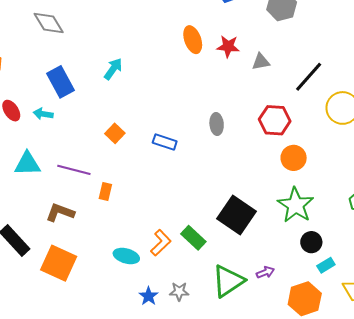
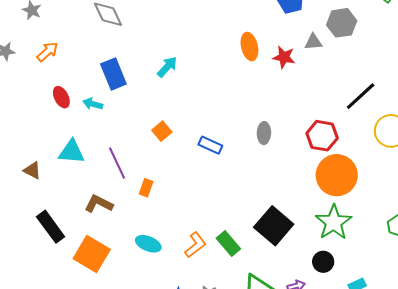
gray triangle: (261, 62) -> (313, 42), moved
orange circle: (294, 158) -> (337, 175), size x1.6
purple line: (74, 170) -> (117, 163), turned 44
black circle: (311, 242) -> (323, 262), moved
cyan ellipse: (126, 256) -> (148, 244), moved

